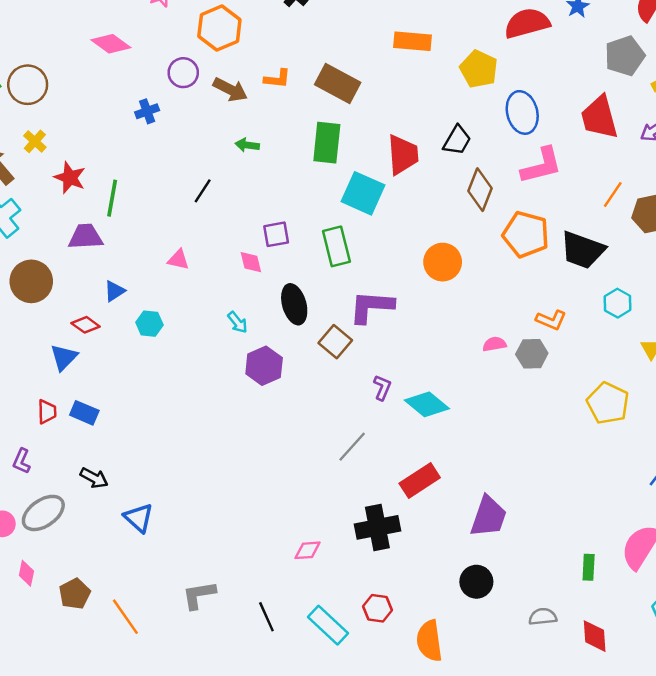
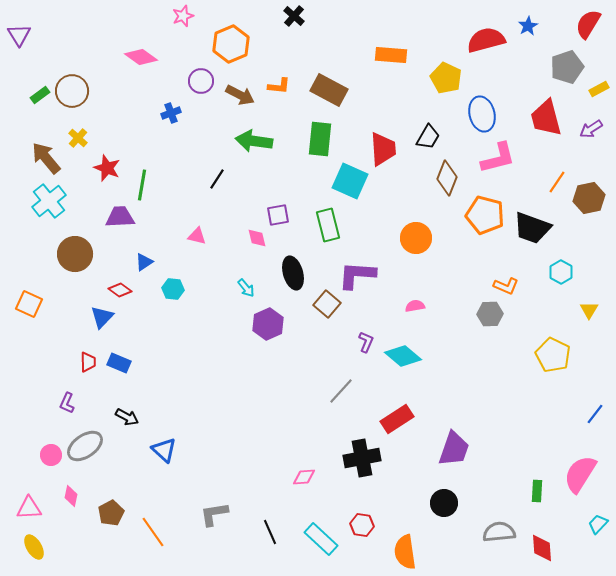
green arrow: (247, 145) -> (254, 141), size x1.8
pink semicircle: (494, 344) -> (415, 306), moved
gray semicircle: (543, 617) -> (499, 532), size x1.4

